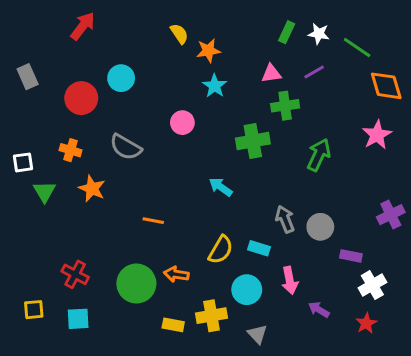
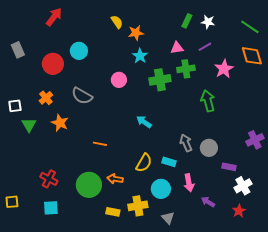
green line: (357, 48) -> (250, 27), moved
pink star: (377, 135) -> (224, 69), moved
green cross: (253, 141) -> (160, 80), moved
orange cross: (71, 150) -> (46, 98), turned 32
green arrow: (319, 155) -> (208, 101), turned -40
yellow square: (34, 310) -> (12, 202), moved

